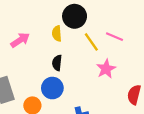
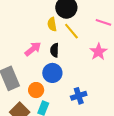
pink arrow: (20, 40) -> (33, 49), moved
yellow line: (91, 42) -> (71, 31), moved

